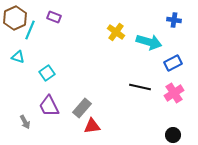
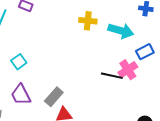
yellow cross: (116, 32) -> (88, 21), turned -30
pink cross: (174, 93) -> (128, 70), moved

